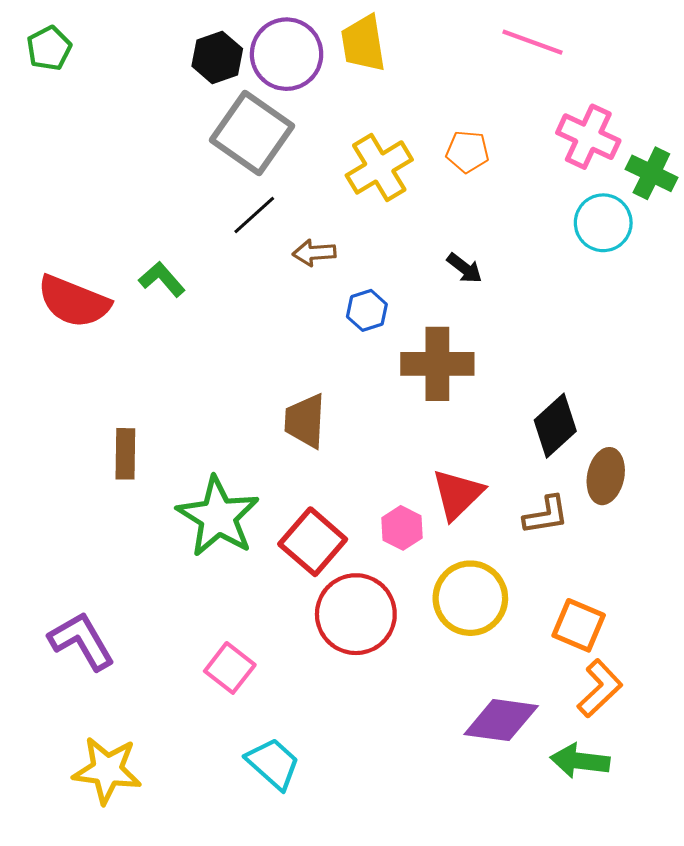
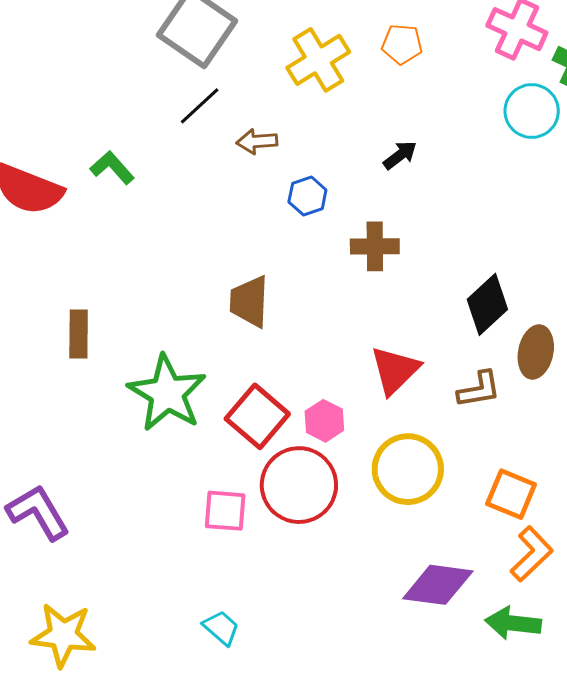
black arrow: (465, 268) -> (400, 155), turned -75
brown cross: (437, 364) -> (375, 246), size x0.7
pink hexagon: (402, 528) -> (324, 421), moved
pink square: (230, 668) -> (225, 511), moved, turned -33
cyan trapezoid: (273, 764) -> (221, 628), size x0.7

